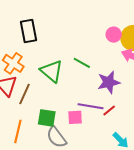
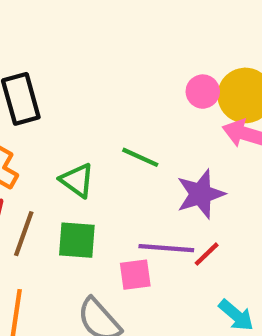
green triangle: (52, 71) -> (77, 180), size x0.7
green square: (47, 118) -> (77, 240), moved

